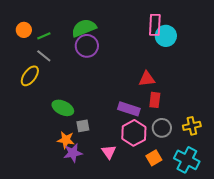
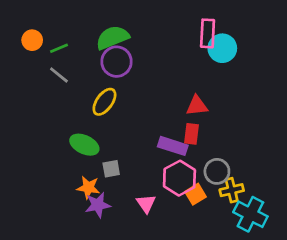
yellow ellipse: (30, 76) -> (104, 102), moved
red rectangle: (155, 100) -> (191, 134), moved
yellow cross: (192, 126) -> (232, 190), moved
orange square: (154, 158) -> (196, 194), moved

